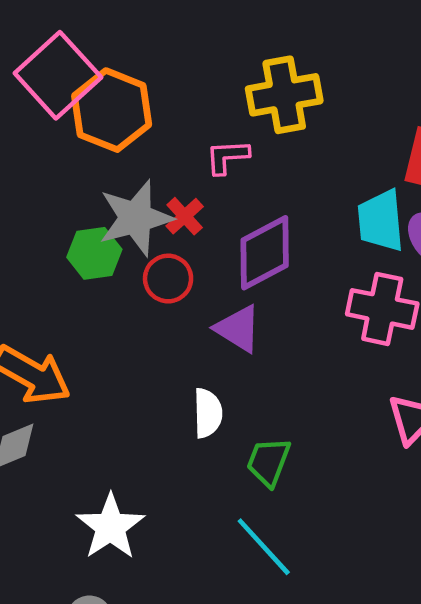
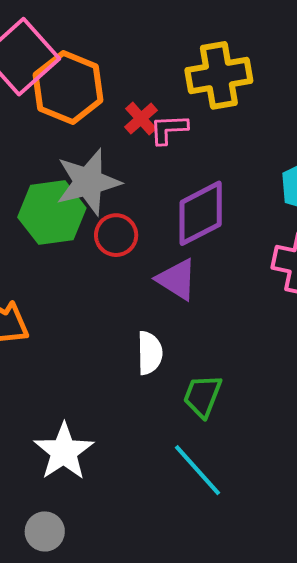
red cross: (185, 216) -> (141, 119), moved
green hexagon: (94, 253) -> (52, 213), size x1.4

